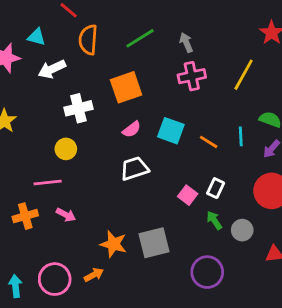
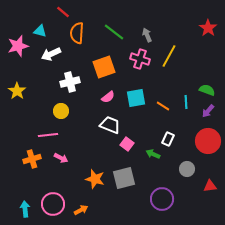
green line: (140, 38) -> (114, 32), turned 70
yellow line: (244, 75) -> (169, 56), moved
pink cross: (192, 76) -> (140, 59), moved, turned 30
cyan square: (171, 131) -> (136, 98), turned -30
white trapezoid: (134, 168) -> (110, 125), turned 40
pink square: (188, 195) -> (127, 144), moved
green arrow: (214, 220) -> (153, 154), moved, turned -32
orange arrow: (94, 275) -> (81, 210), moved

